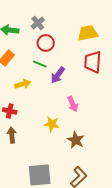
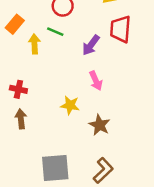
purple arrow: (58, 75) -> (91, 45), moved
yellow arrow: (23, 84) -> (34, 44), moved, turned -77

